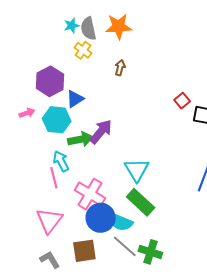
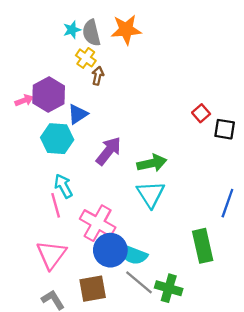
brown arrow: (120, 68) -> (98, 76), moved
pink arrow: (27, 113) -> (24, 100), moved
green arrow: (80, 139) -> (152, 163), moved
green rectangle: (141, 202) -> (203, 246), moved, turned 36

